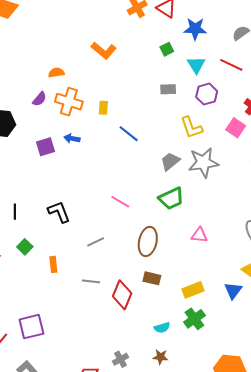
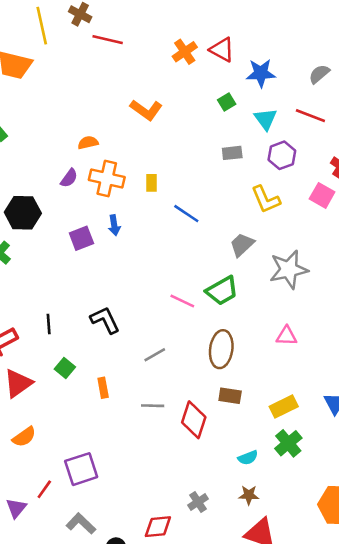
blue arrow: (72, 138) -> (114, 225), turned -105
gray star: (203, 163) -> (289, 270), moved
green trapezoid: (171, 198) -> (222, 291), moved

